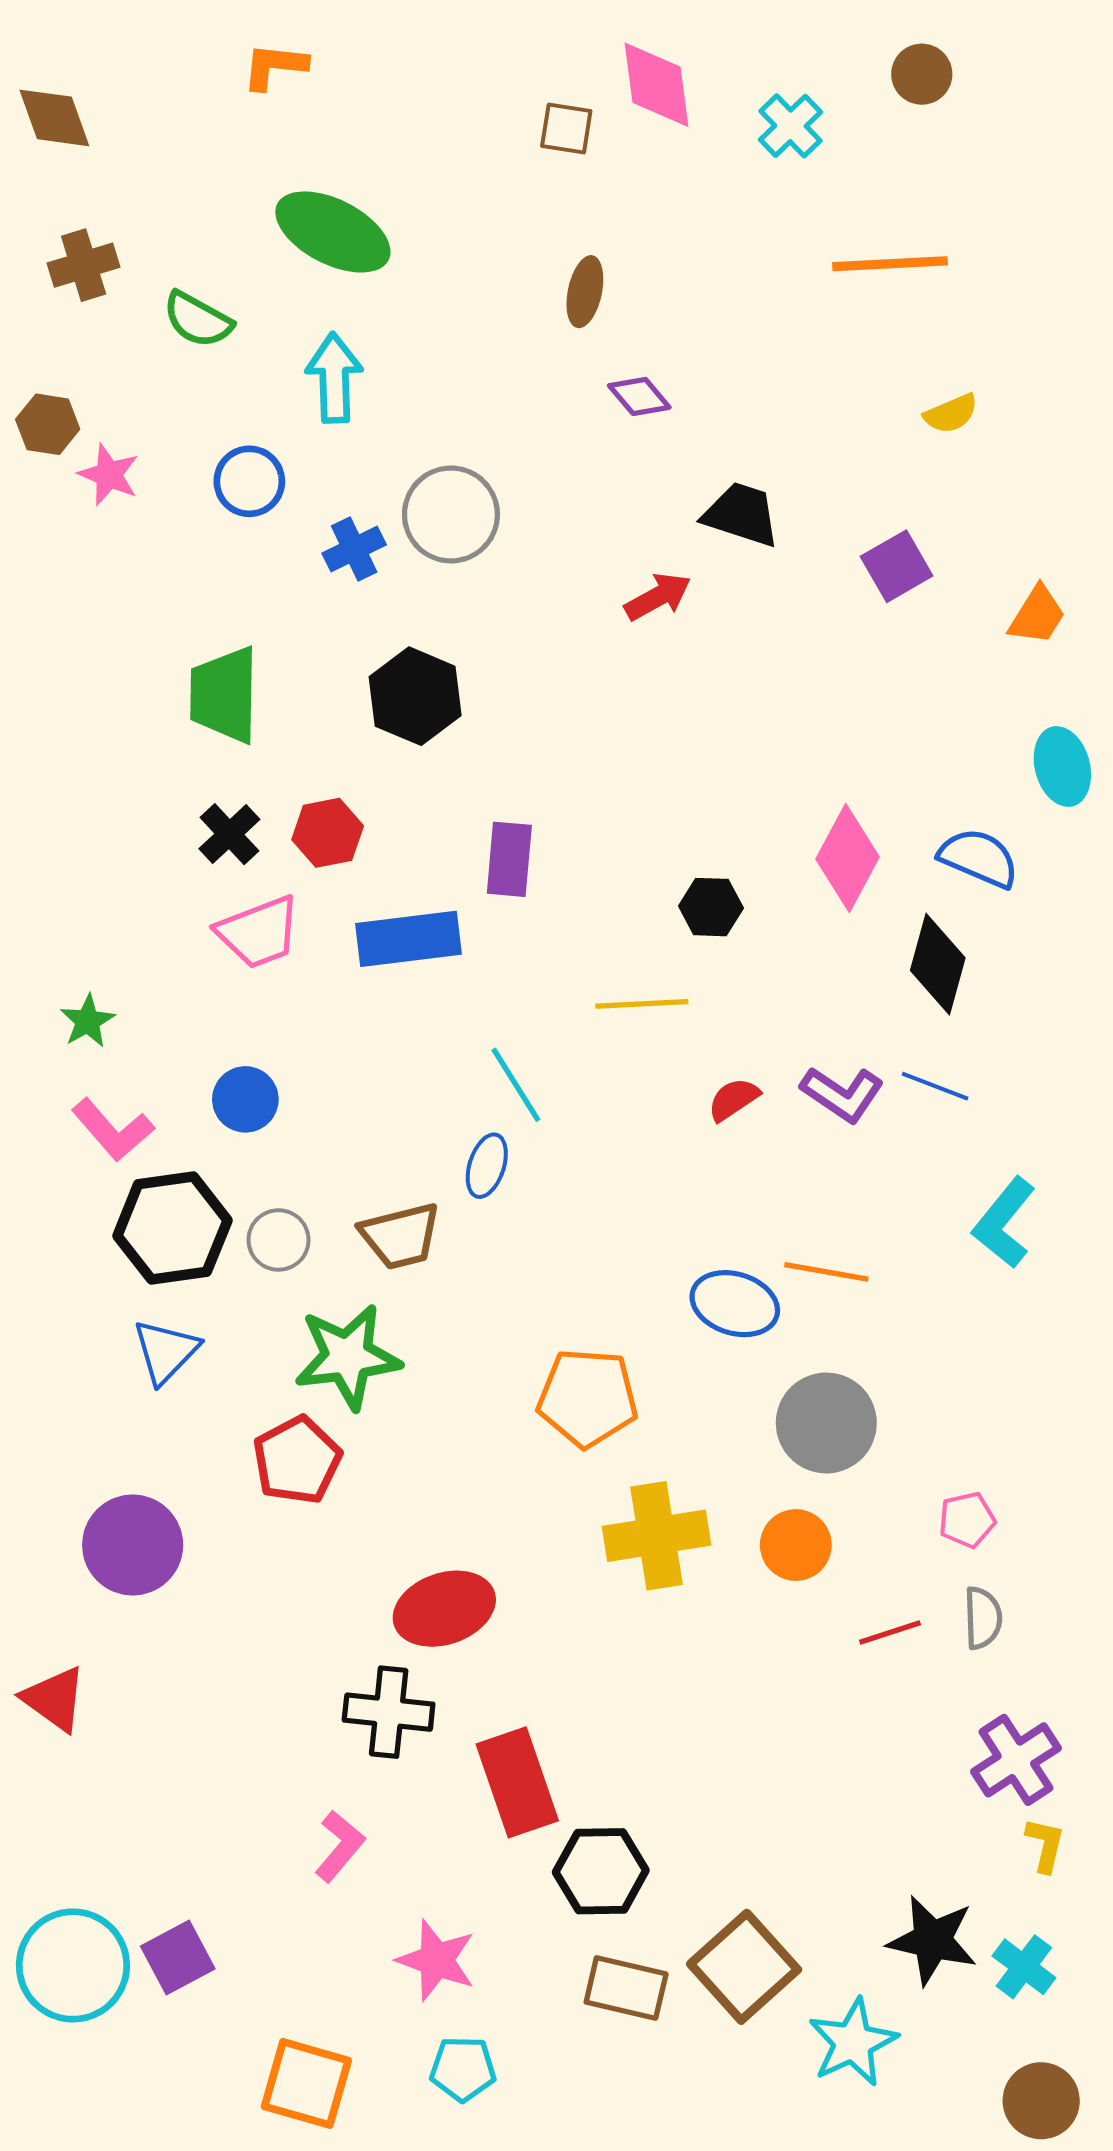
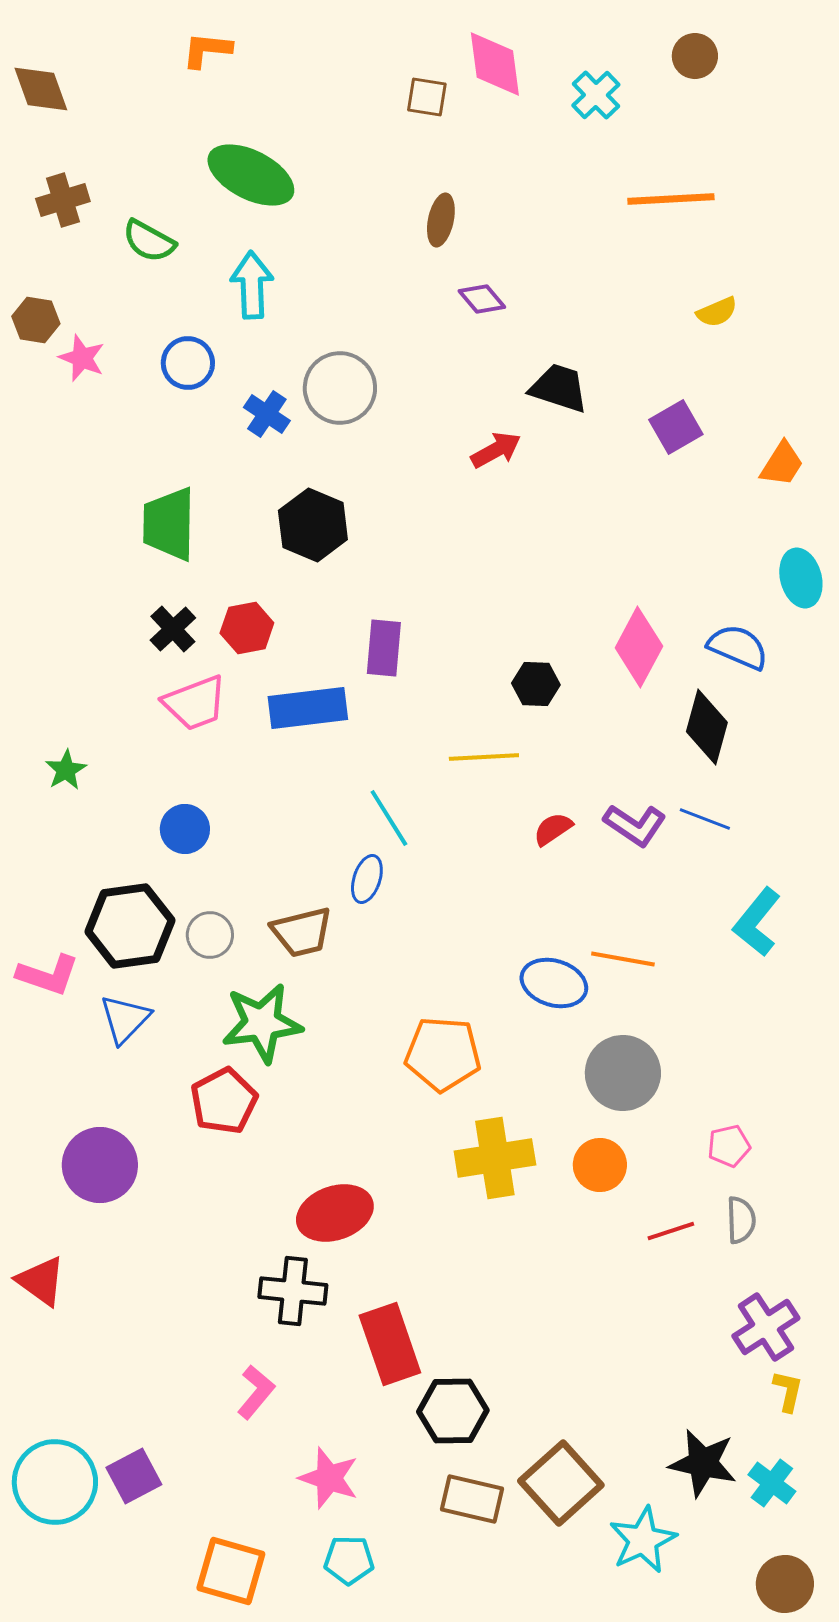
blue cross: (354, 549) -> (267, 414), turned -30
pink L-shape: (113, 1130) -> (48, 975), moved, turned -30

